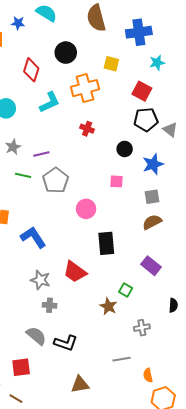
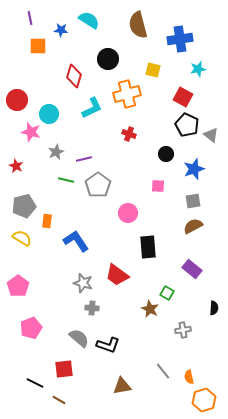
black pentagon: (146, 120) -> (187, 125), turned 30
gray line: (122, 359) -> (163, 371), moved, turned 60

